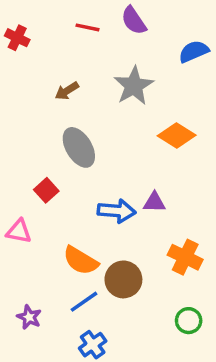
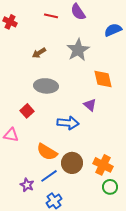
orange diamond: (177, 135) -> (103, 79), turned 45
gray ellipse: (79, 147) -> (46, 86), turned -55
purple triangle: (154, 202) -> (90, 105), moved, turned 40
orange cross: (185, 257) -> (103, 165), moved
purple star: (29, 317) -> (27, 185), moved

